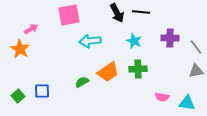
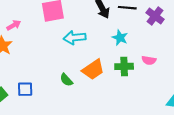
purple cross: (170, 38) -> (155, 16), moved, turned 36
green semicircle: (82, 82) -> (66, 80), turned -104
pink semicircle: (162, 97) -> (149, 60), moved

